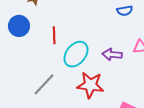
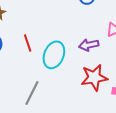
red star: (90, 85) -> (94, 78), moved

